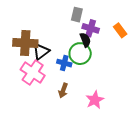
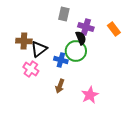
gray rectangle: (77, 15) -> (64, 14), moved
brown cross: (25, 43) -> (24, 41), size x0.7
pink cross: (33, 73) -> (31, 69), size x0.7

